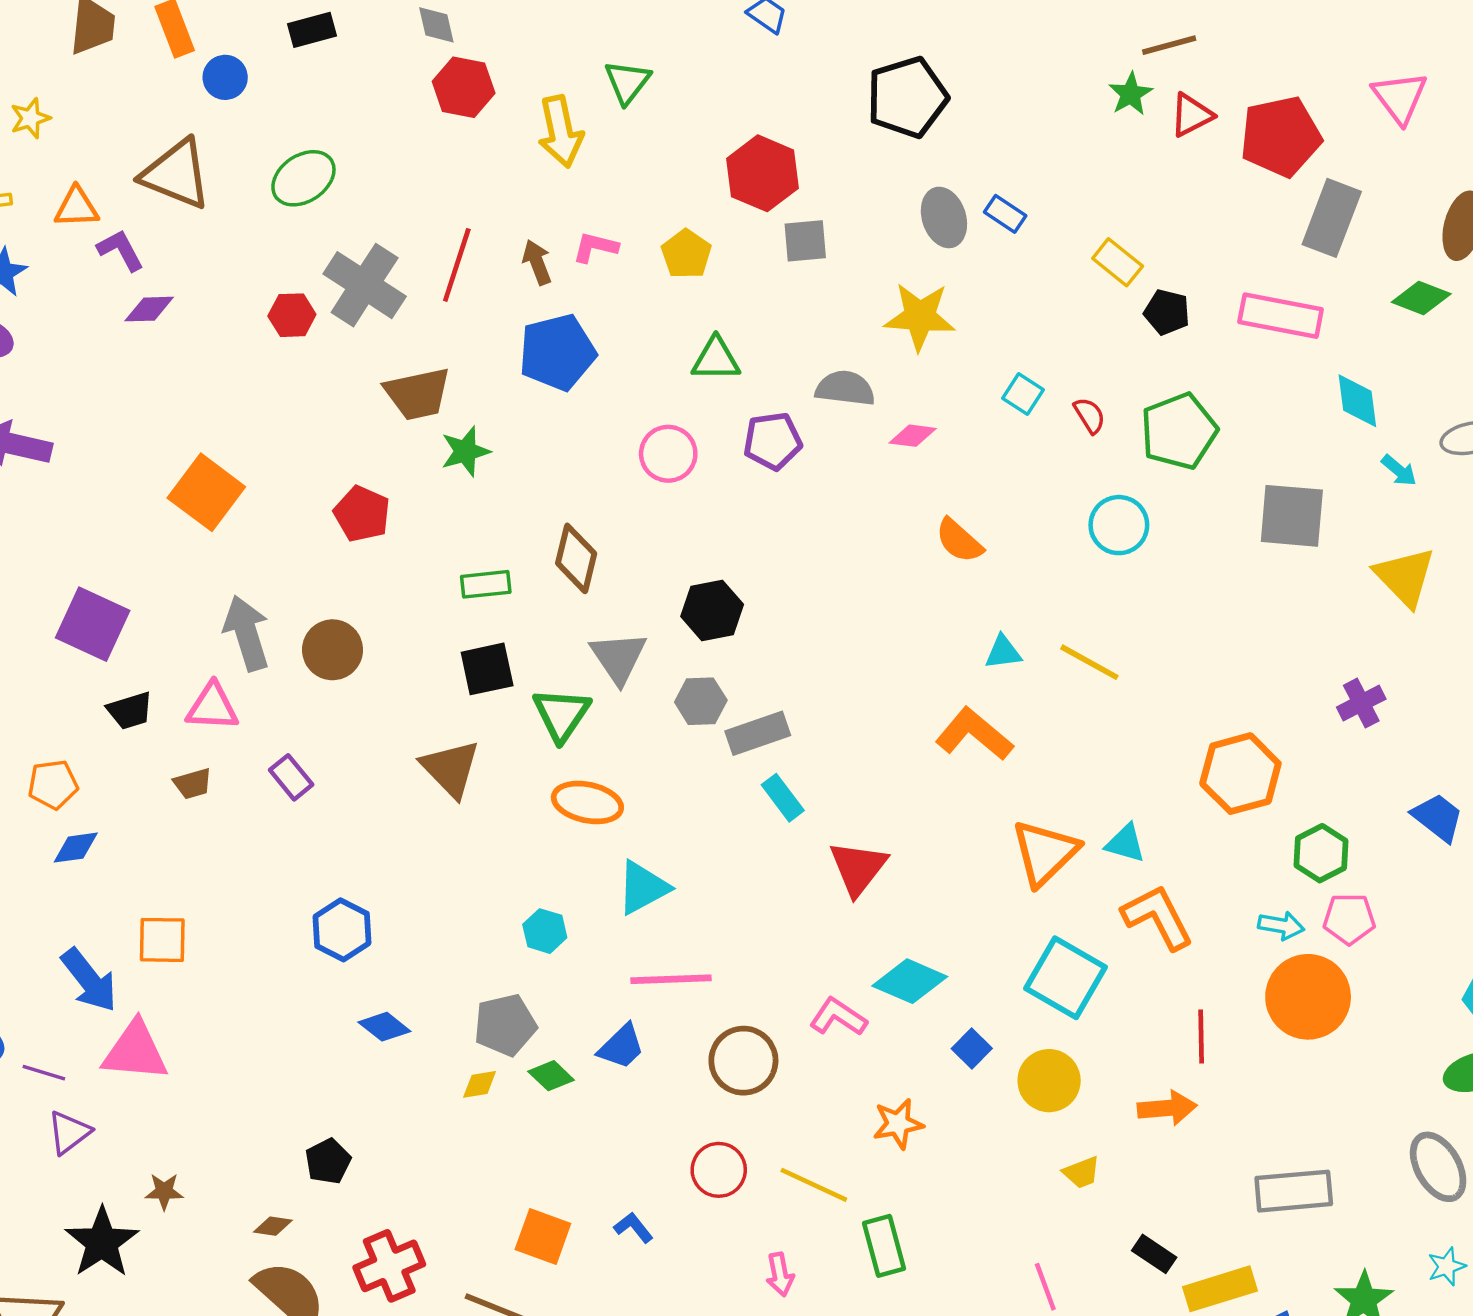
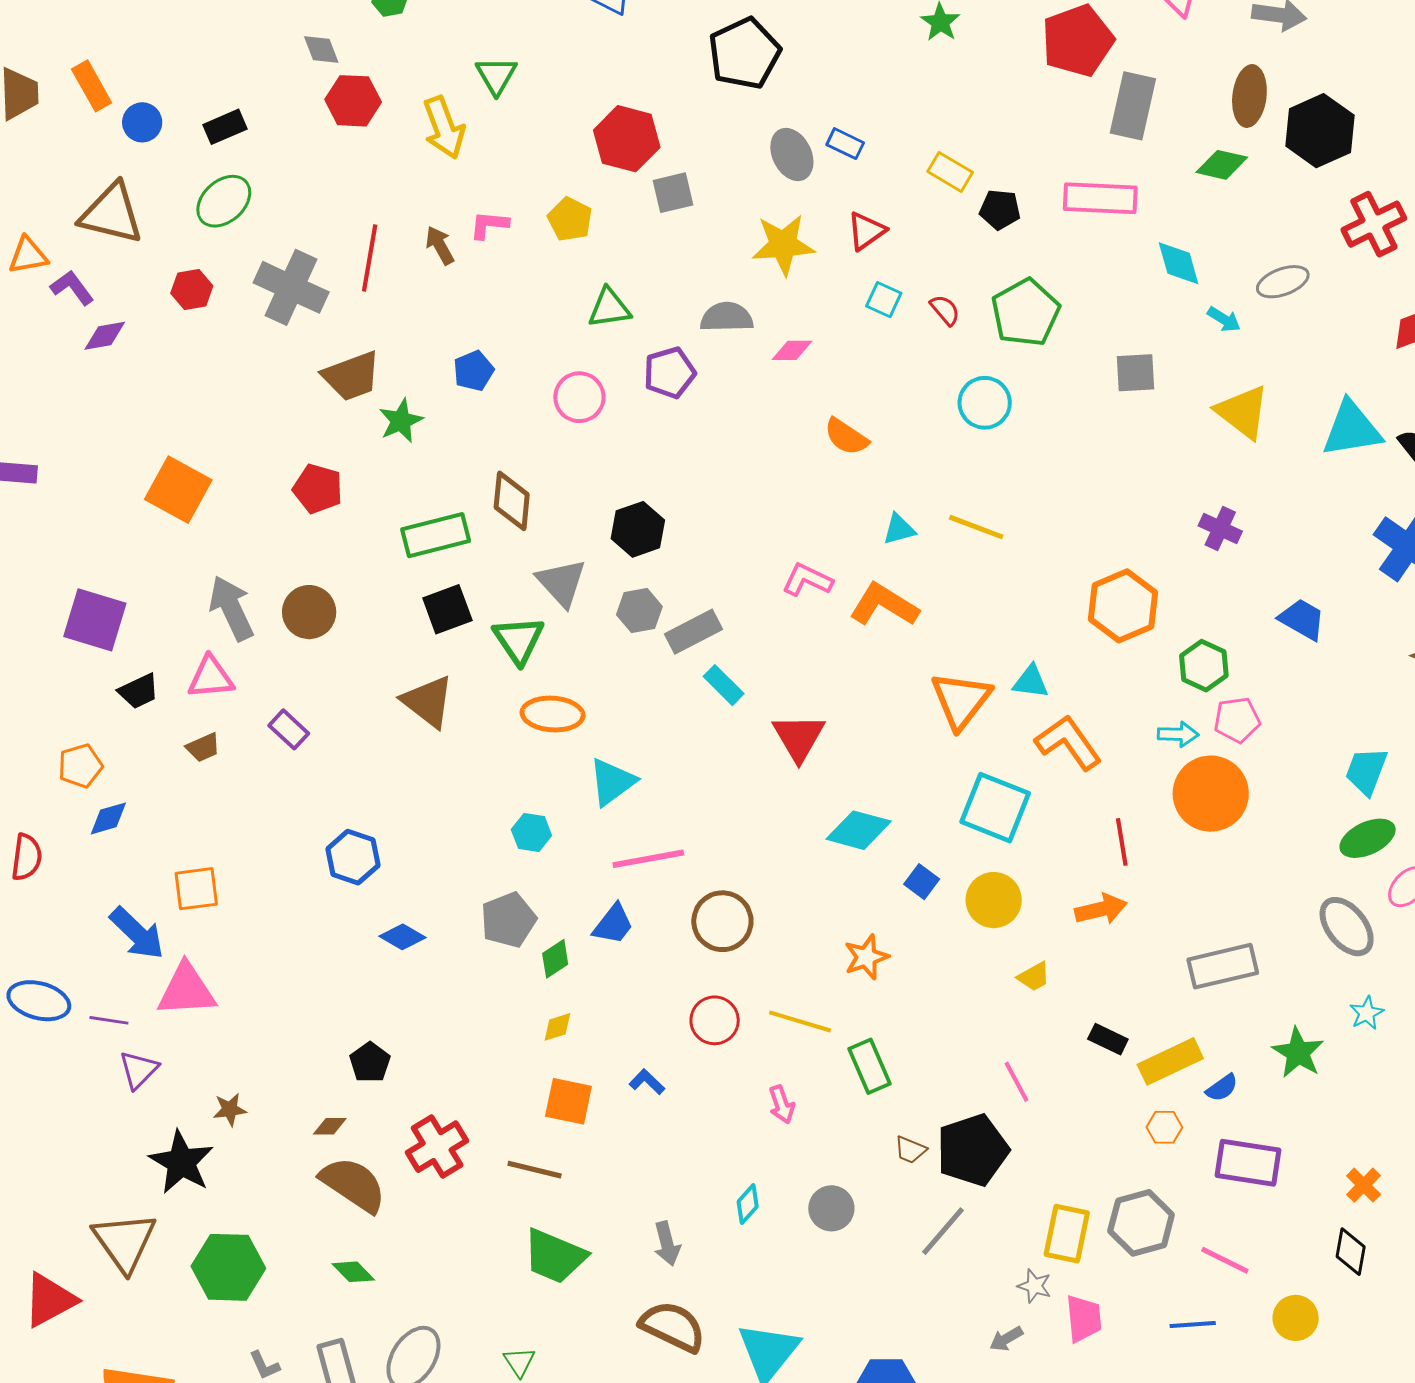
black rectangle: (312, 30) -> (225, 127), moved
red triangle: (1192, 115) -> (866, 231), moved
red hexagon: (292, 315) -> (192, 290), moved
blue pentagon: (557, 352) -> (474, 371), moved, size x0.6
gray square: (1292, 516) -> (1136, 373), size x0.7
green rectangle: (486, 584) -> (436, 535), size x1.5
purple cross: (1361, 703) -> (1220, 529), turned -30
pink L-shape: (838, 1017) -> (807, 580), moved
green diamond: (551, 1076) -> (555, 959), turned -69
yellow diamond: (480, 1084) -> (557, 1027), moved

